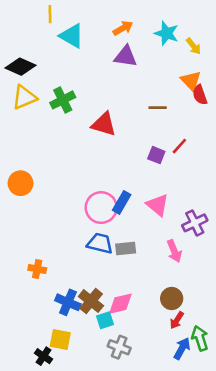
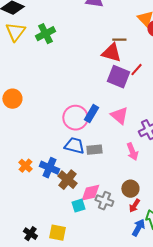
yellow triangle: (24, 97) -> (15, 32), turned -30
red triangle: (104, 124) -> (111, 53), moved
purple square: (156, 155) -> (118, 77), size x1.6
orange cross: (37, 269) -> (25, 166), turned 32
brown cross: (91, 301) -> (67, 180), moved
blue cross: (68, 302) -> (49, 168), moved
yellow square: (60, 339) -> (57, 233), moved
gray cross: (119, 347) -> (104, 201), moved

